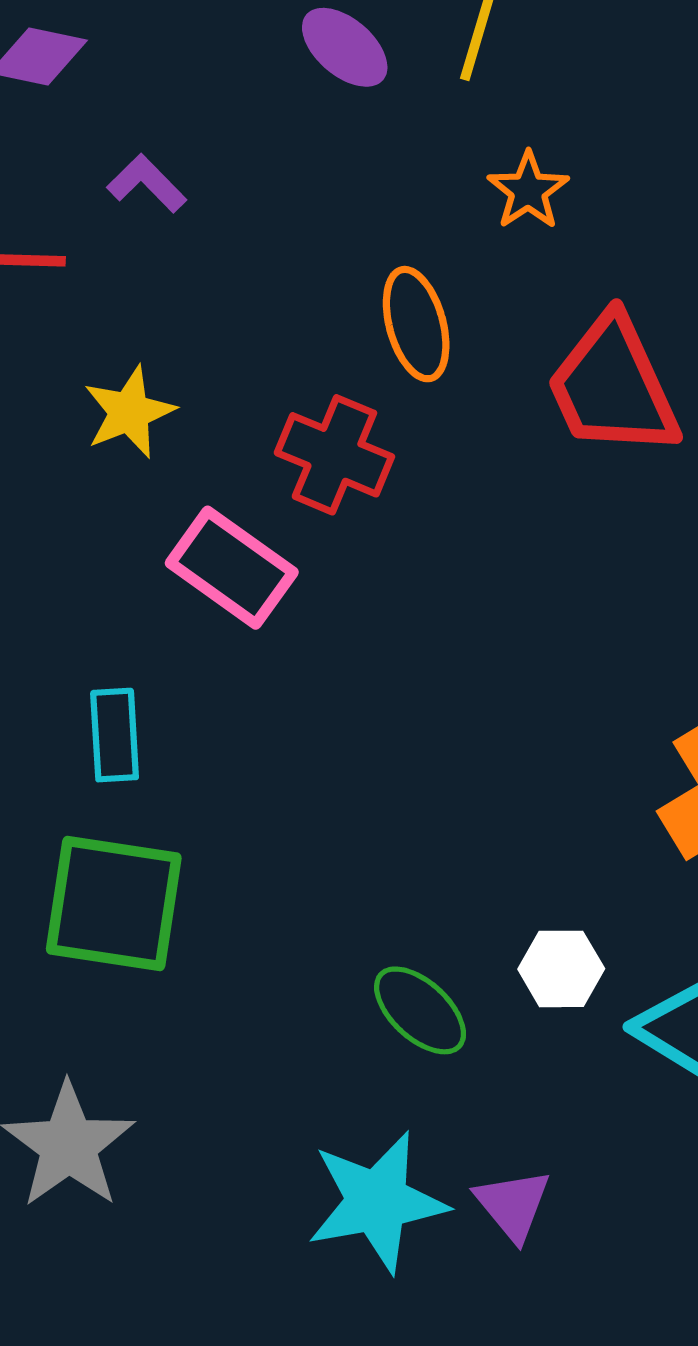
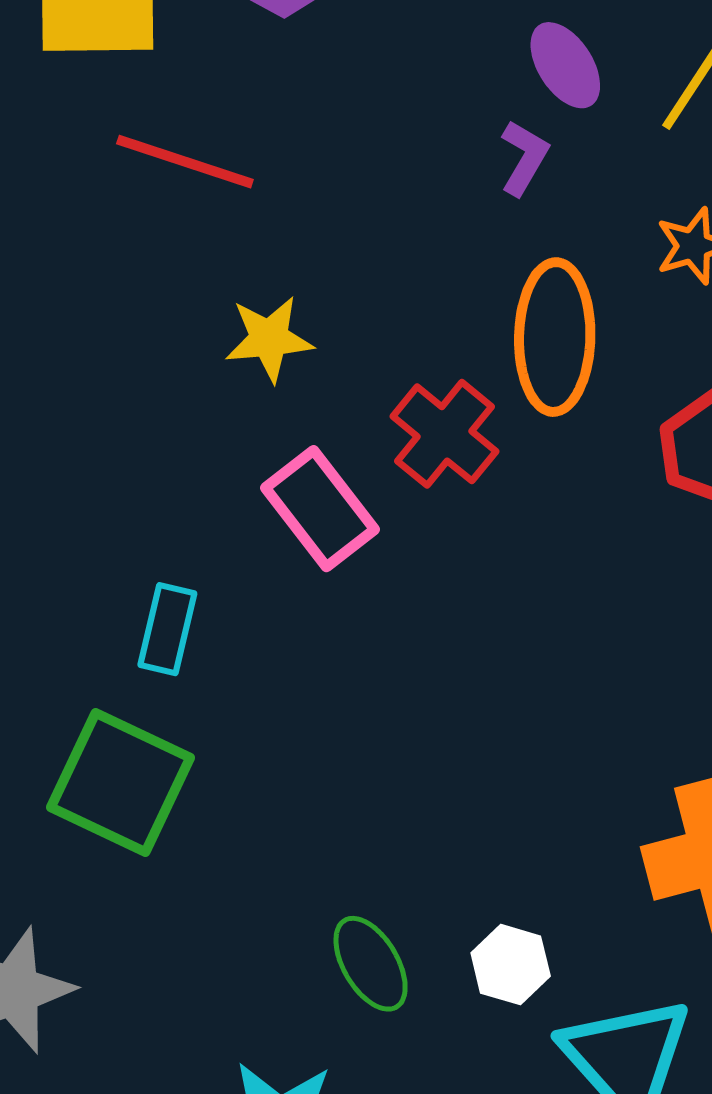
purple L-shape: (147, 183) -> (524, 158), moved, turned 58
orange ellipse: (416, 324) -> (555, 337), size x1.4

